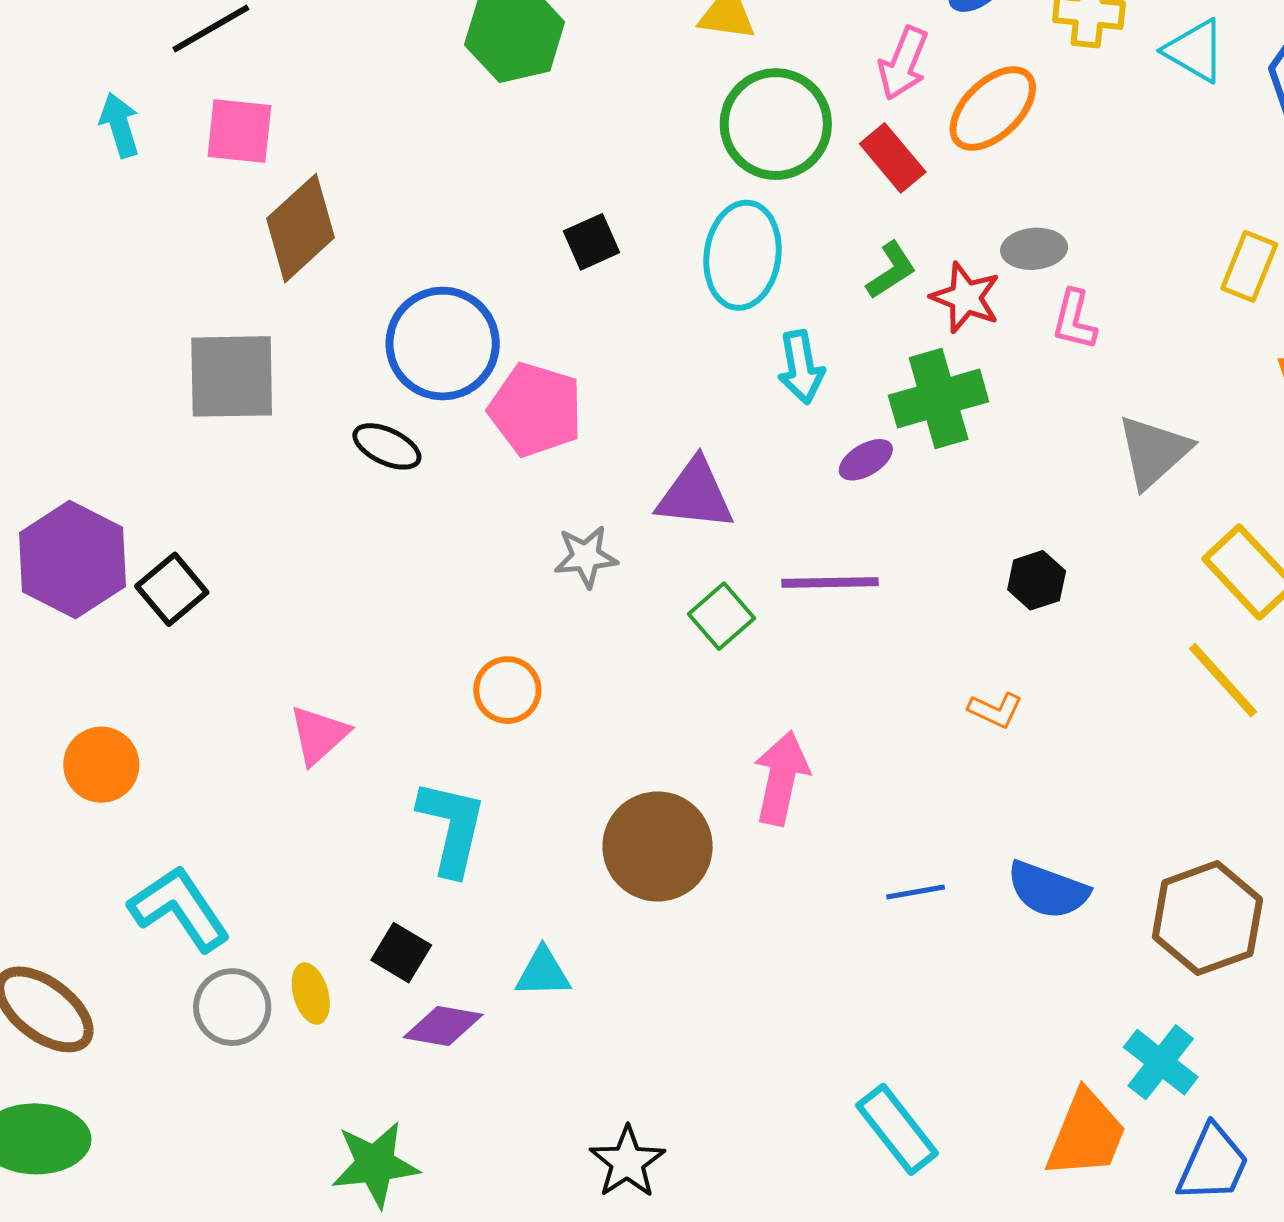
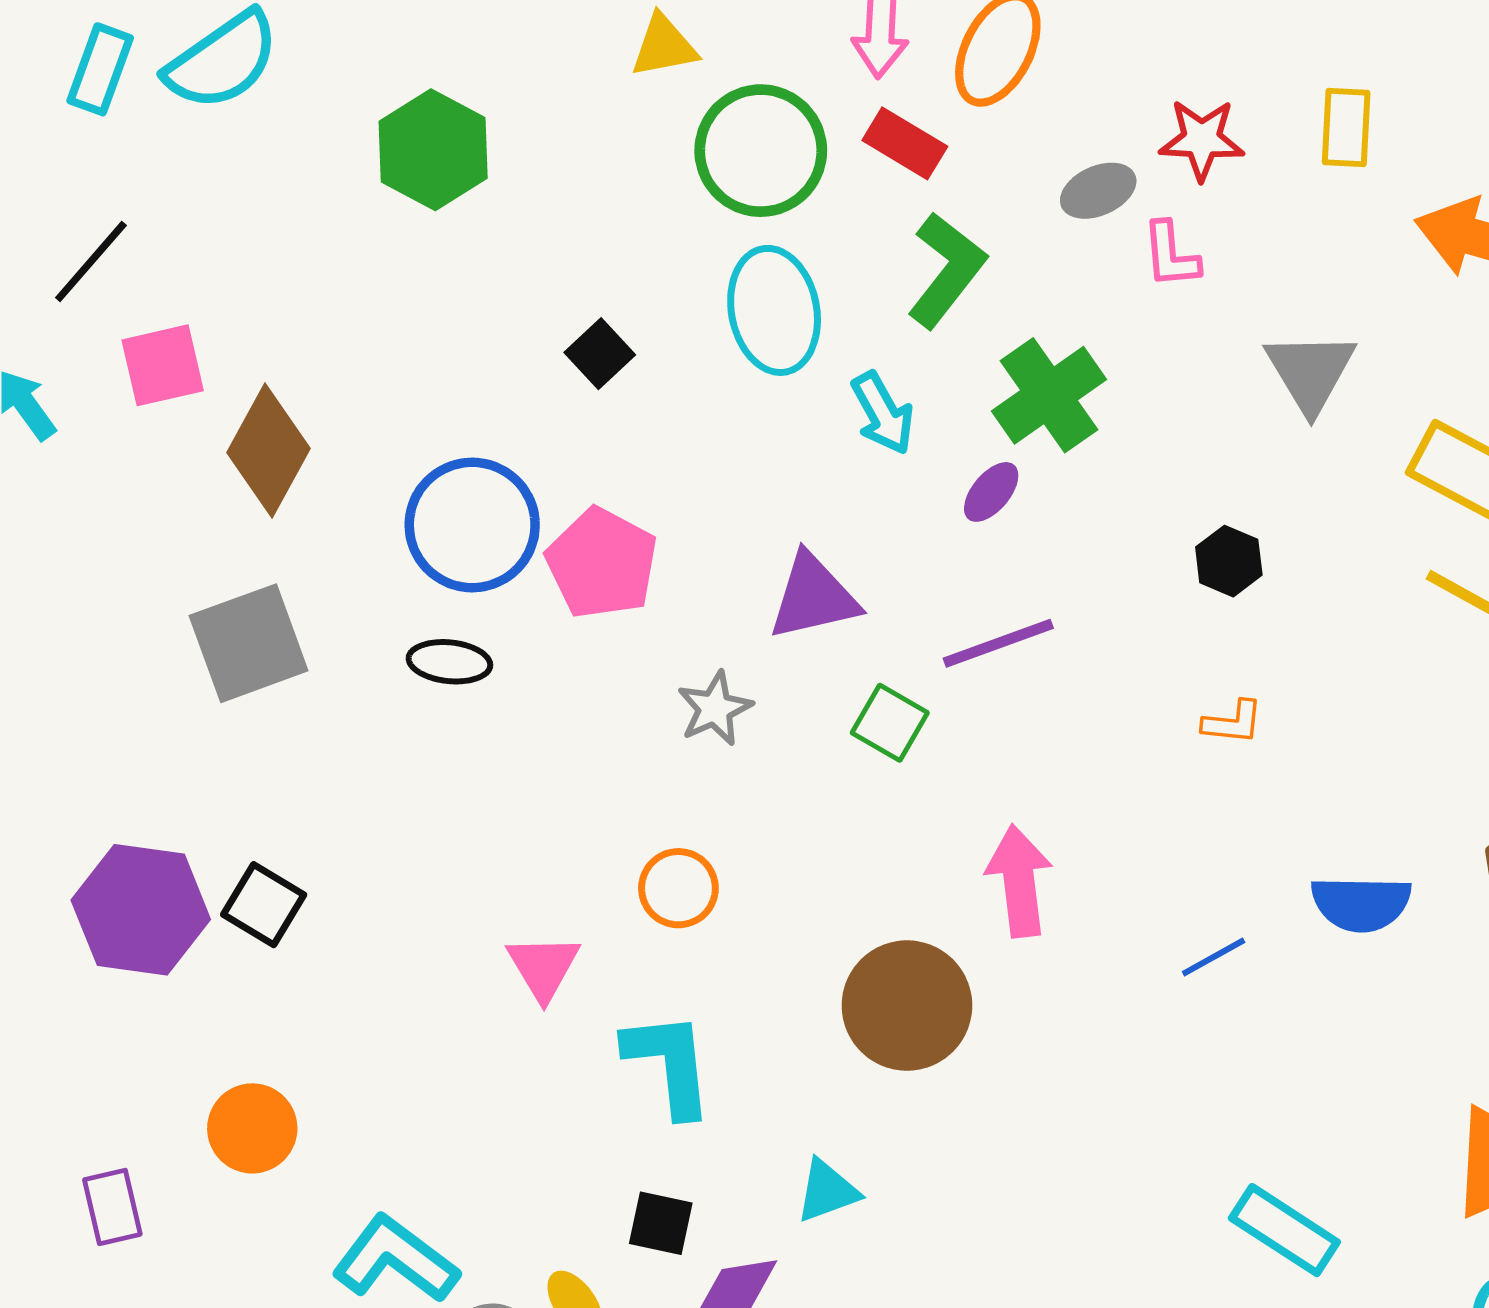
green L-shape: (891, 270) -> (946, 270), size x1.6
red star: (966, 298) -> (1202, 140), moved
pink pentagon: (536, 410) -> (602, 563), turned 30
pink triangle: (319, 735) -> (543, 967), moved

